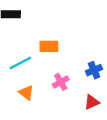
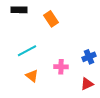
orange rectangle: (49, 46) -> (51, 19), moved, turned 56
pink cross: (61, 82) -> (61, 67), turned 32

